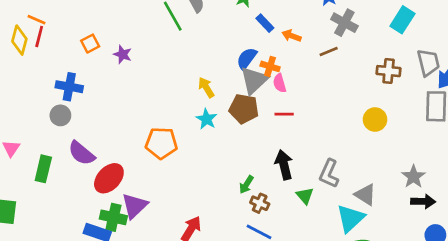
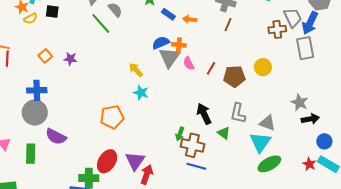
brown line: (329, 52) -> (228, 25), moved, turned -32
blue semicircle: (247, 59) -> (161, 43), turned 42
brown cross: (389, 71) -> (277, 29), moved
pink semicircle: (280, 83) -> (189, 63), moved
brown pentagon: (244, 109) -> (234, 76), moved
red line: (284, 114) -> (211, 68), moved, turned -48
gray circle: (60, 115) -> (35, 112), size x1.6
red ellipse: (109, 178) -> (107, 161), moved
brown cross: (260, 203) -> (192, 145), size x1.6
purple triangle: (135, 206) -> (135, 161), moved

